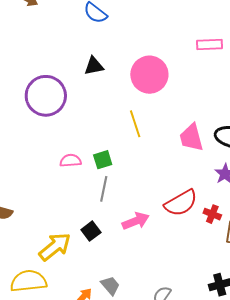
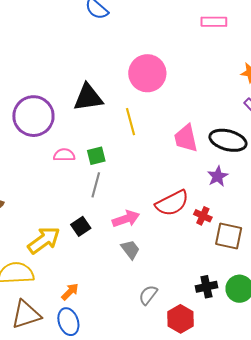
pink rectangle: (210, 45) -> (214, 22), moved
black triangle: (94, 66) -> (88, 97), moved, size x1.5
purple circle: (46, 96) -> (33, 116), moved
gray trapezoid: (110, 285) -> (130, 249), moved

